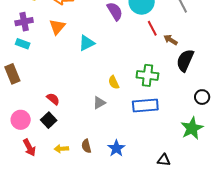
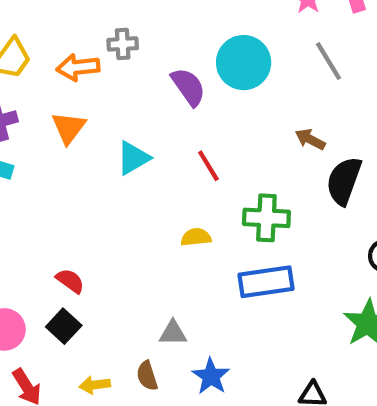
red line: (152, 28) -> (208, 166), moved
yellow semicircle: (114, 82) -> (196, 237), turned 112
gray triangle: (99, 103) -> (173, 333), moved, turned 32

